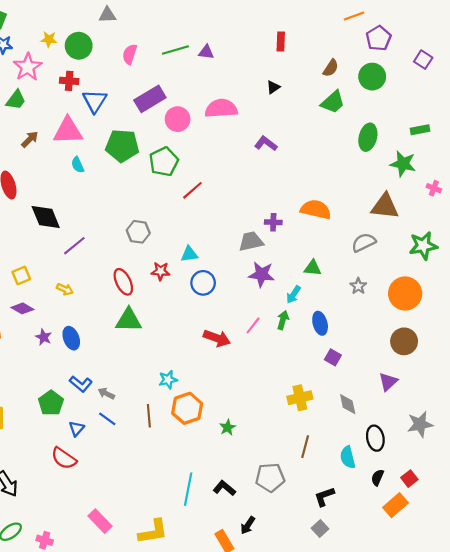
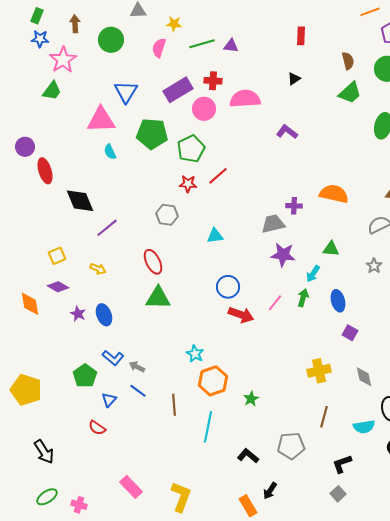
yellow star: (49, 39) -> (174, 24), moved
brown semicircle: (331, 68) -> (348, 61), turned -48
red cross: (69, 81) -> (213, 81), moved
brown arrow: (30, 139) -> (75, 24), moved, turned -48
red star: (161, 271) -> (188, 184), moved
blue circle: (203, 283) -> (228, 287), moved
cyan star: (168, 380) -> (195, 354), turned -30
brown line: (149, 416) -> (174, 405), moved
cyan semicircle: (348, 457) -> (364, 427), turned -85
red semicircle: (64, 458) -> (97, 428), size x0.7
cyan line: (188, 489) -> (208, 427), moved
yellow L-shape: (153, 532) -> (181, 497), turned -60

